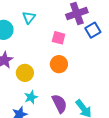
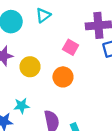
yellow circle: (25, 73) -> (30, 67), moved

